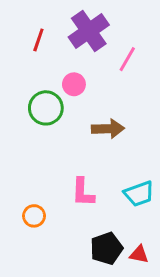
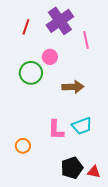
pink line: (127, 59) -> (86, 40), turned -42
cyan trapezoid: (139, 194) -> (82, 126), moved

